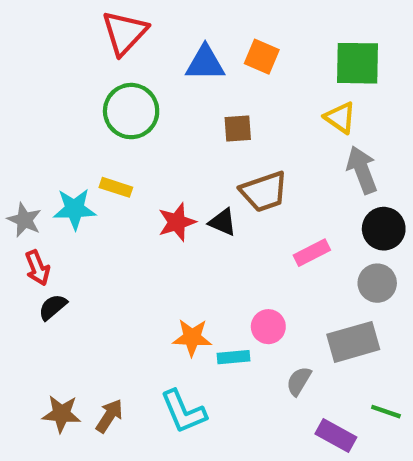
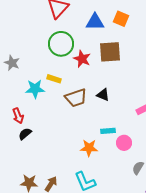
brown square: (238, 128) -> (110, 52), size x1.6
brown trapezoid: (264, 192) -> (76, 98), moved
gray star: (24, 220) -> (12, 63), moved
red star: (177, 222) -> (82, 59), moved, turned -30
cyan rectangle: (233, 357) -> (108, 131), moved

